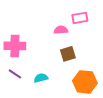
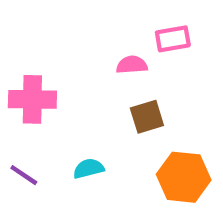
purple line: (15, 74) -> (24, 175), moved

